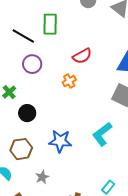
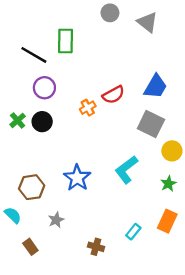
red semicircle: (82, 56) -> (113, 95), moved
black circle: (27, 113) -> (42, 122), moved
blue star: (60, 141) -> (77, 178), turned 30

